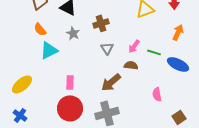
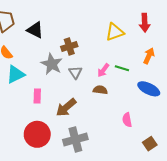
gray star: (73, 33) -> (52, 64), moved, size x1.5
green line: (154, 52) -> (122, 68), moved
pink rectangle: (70, 82) -> (37, 96), moved
brown arrow: (111, 82) -> (66, 107), moved

